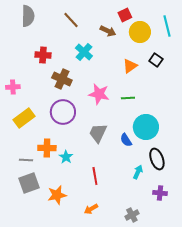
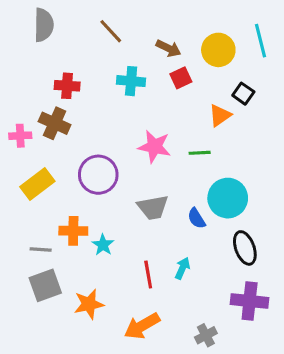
red square: (125, 15) -> (181, 78), moved
cyan cross: (84, 52) -> (131, 81), turned -36
orange triangle: (130, 66) -> (220, 115), moved
brown cross: (62, 79) -> (55, 123), moved
gray trapezoid: (98, 133) -> (153, 207), turned -125
cyan arrow: (138, 172) -> (182, 268), moved
purple cross: (160, 193) -> (250, 301), size x1.6
orange arrow: (91, 209) -> (142, 326), size x1.6

